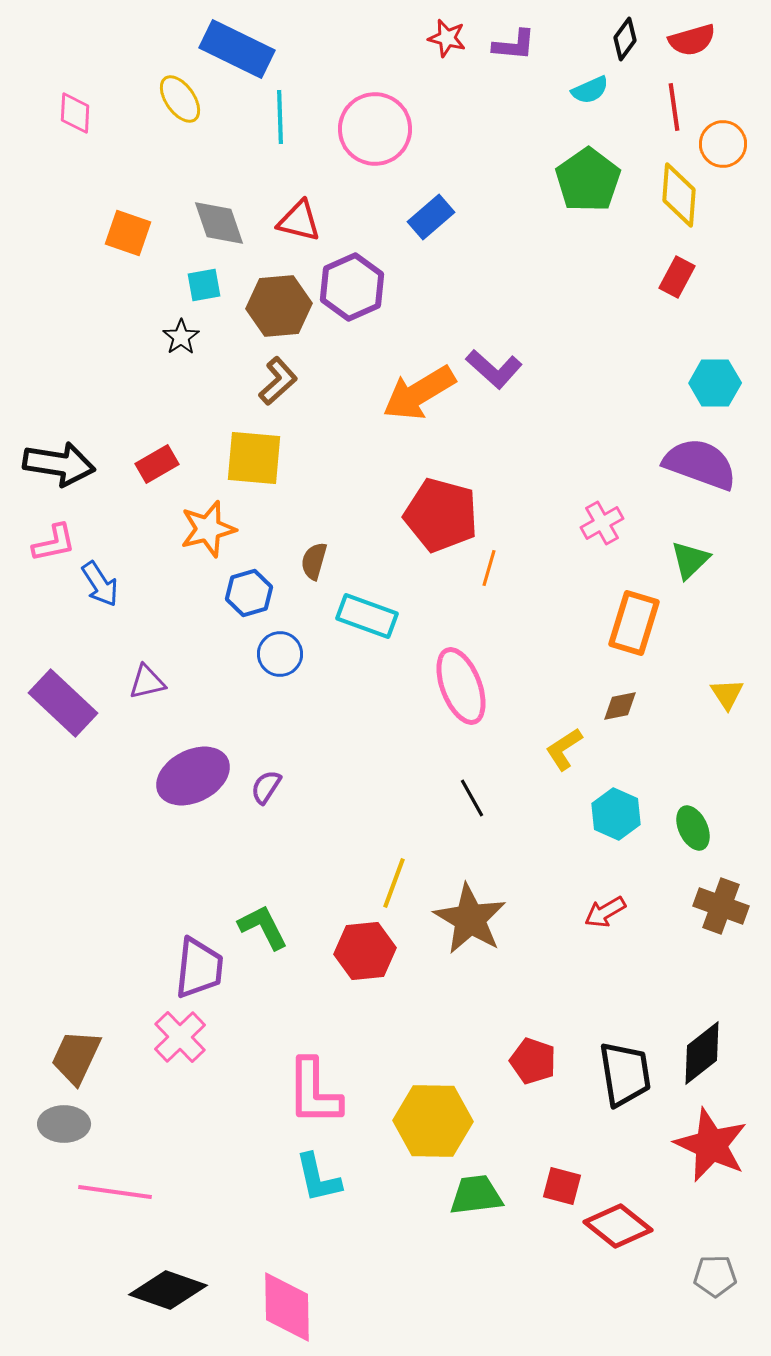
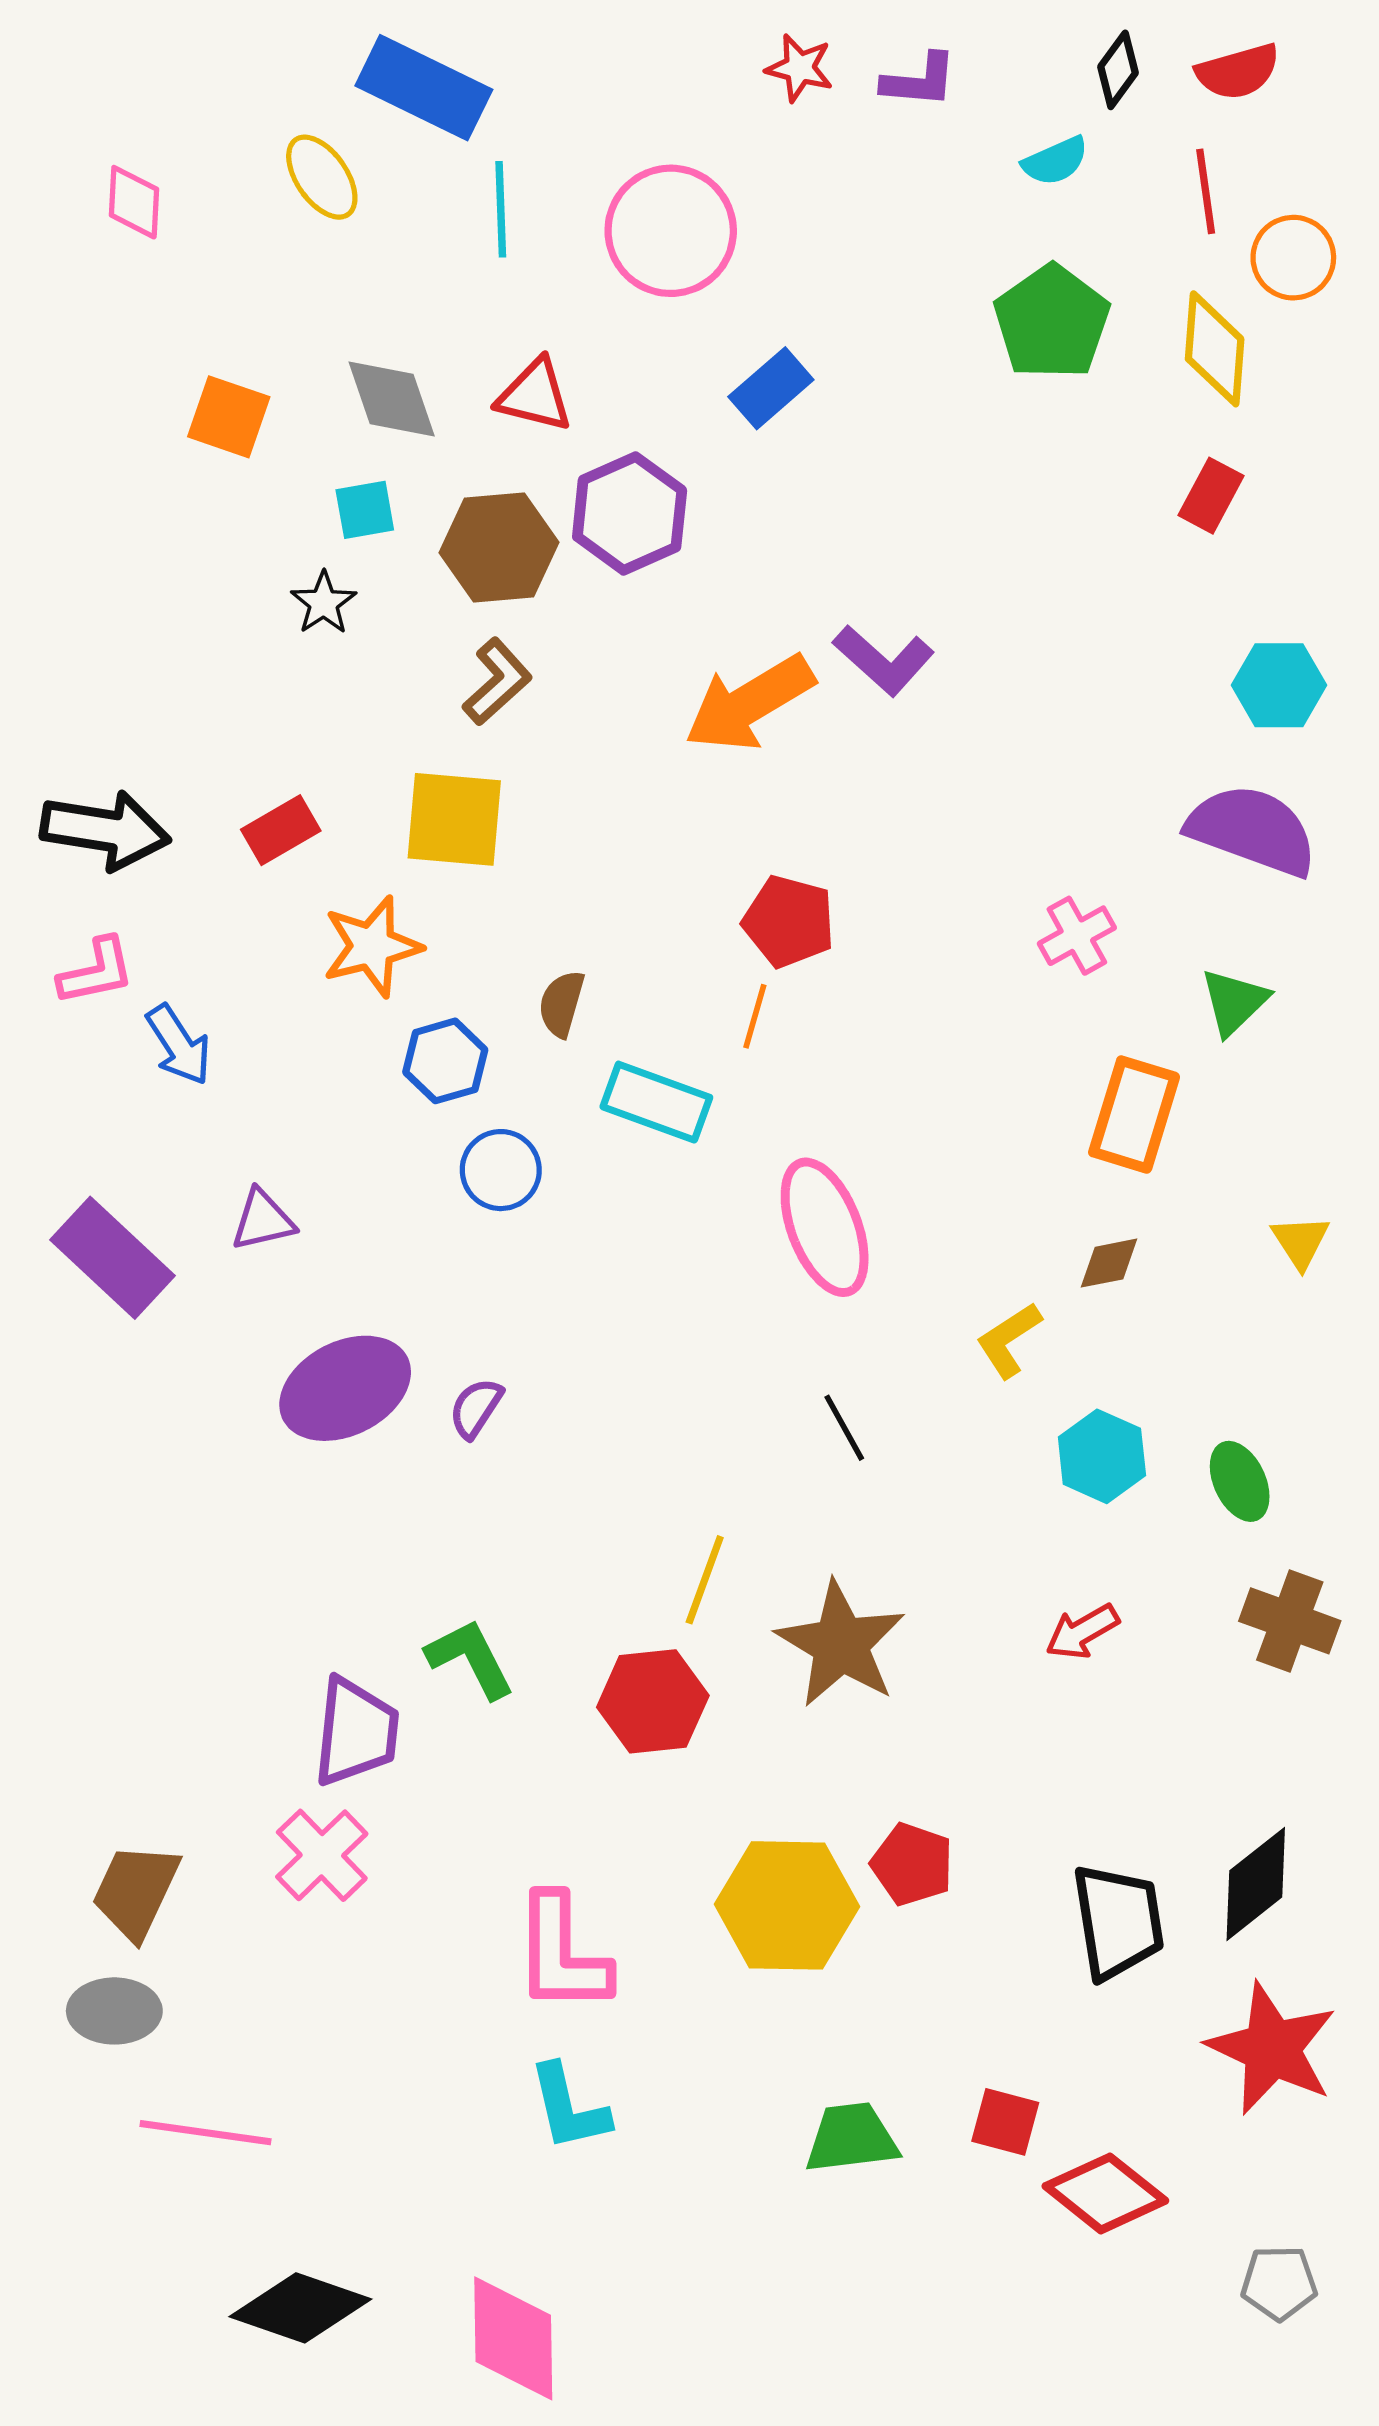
red pentagon: (441, 515) -> (789, 921), size x0.7
orange line: (489, 568) -> (755, 1016), moved
red pentagon: (533, 1061) -> (912, 1864), moved
yellow hexagon: (433, 1121) -> (787, 1905), moved

